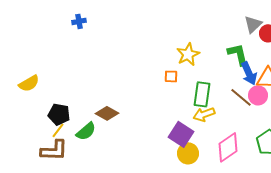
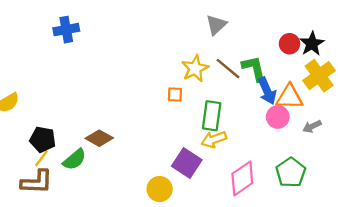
blue cross: (79, 21) -> (66, 30), size x1.5
gray triangle: (253, 24) -> (216, 25), moved
brown line: (241, 97) -> (228, 69), moved
yellow circle: (188, 153) -> (160, 189), moved

